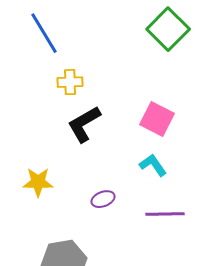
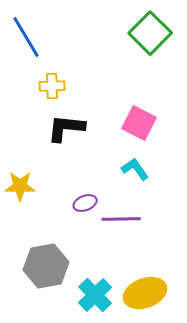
black L-shape: (84, 124) -> (66, 128), turned 36
purple line: (165, 214) -> (121, 219), moved

